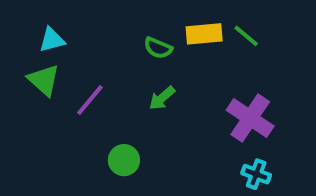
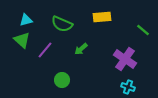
green line: (246, 36) -> (143, 30), moved
green semicircle: (158, 48) -> (62, 24), moved, size x1.5

